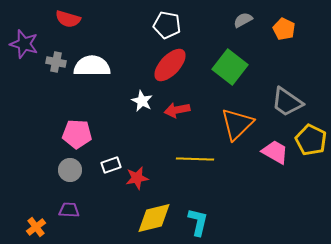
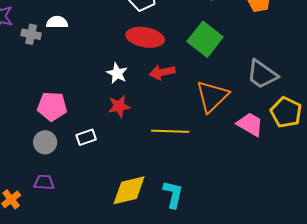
red ellipse: (170, 65) -> (145, 37), turned 57
white semicircle: (92, 66) -> (57, 22), moved, size x0.6
red arrow: (177, 110) -> (162, 72), moved
red star: (137, 178) -> (119, 106), moved

